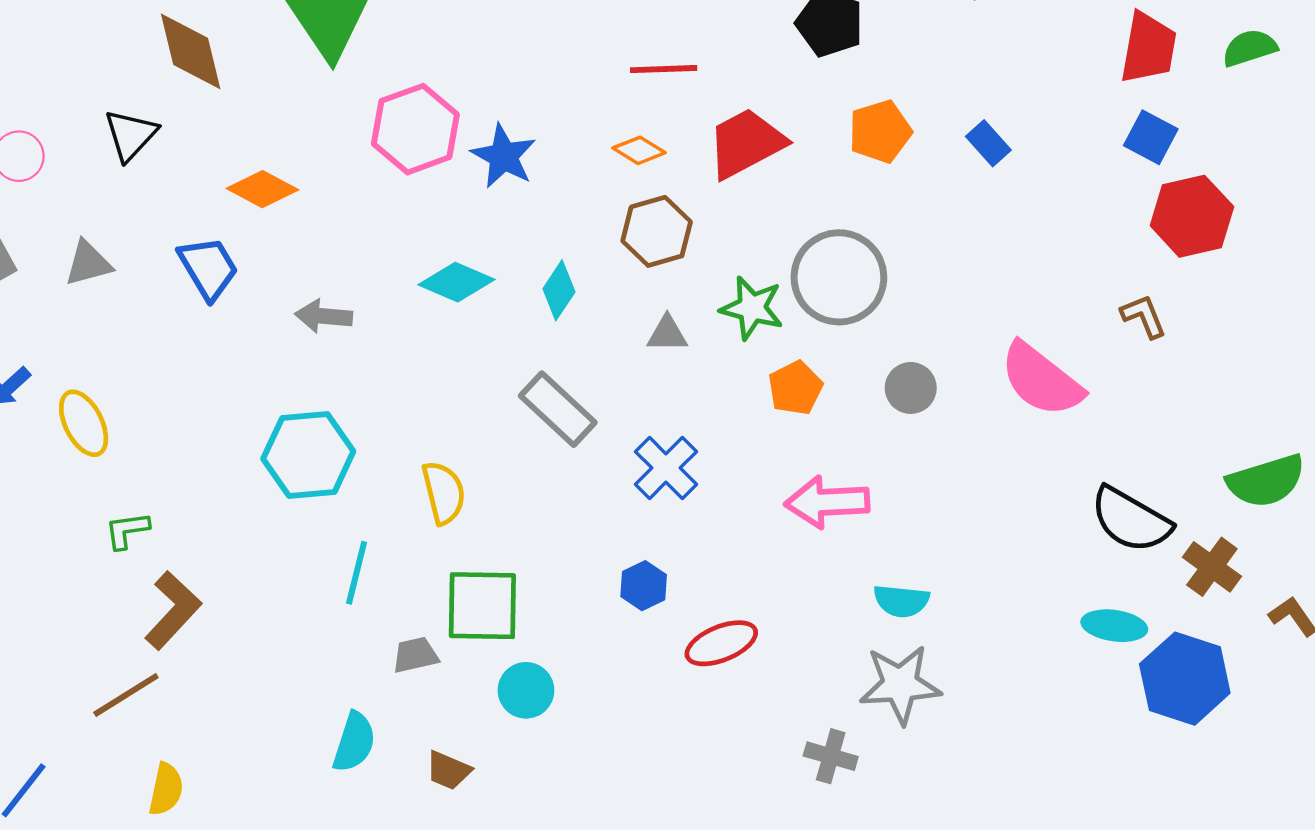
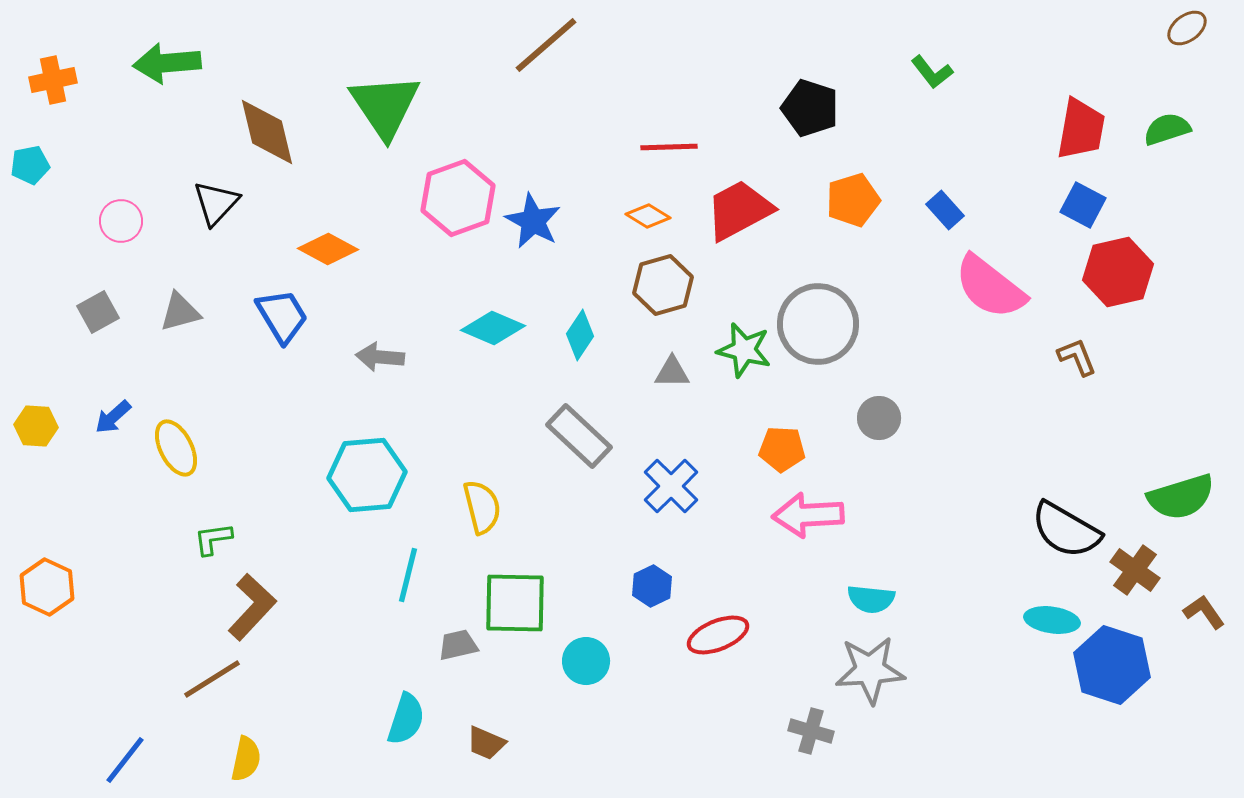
pink semicircle: (1041, 380) -> (990, 287), moved
orange pentagon: (795, 388) -> (782, 449), moved, turned 30
cyan circle: (526, 690) -> (586, 661), moved

